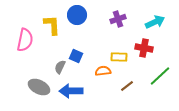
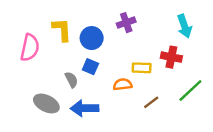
blue circle: (77, 15) -> (92, 38), moved
purple cross: (118, 19) -> (126, 23), moved
cyan arrow: (155, 22) -> (184, 26), turned 96
gray semicircle: (60, 67) -> (71, 80), turned 128

